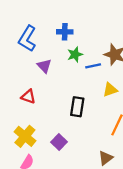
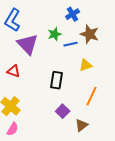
blue cross: (65, 32) -> (73, 14), moved, turned -32
purple triangle: (44, 66) -> (28, 44), size x1.6
purple square: (59, 142) -> (63, 111), moved

